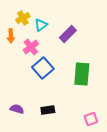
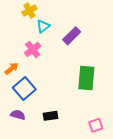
yellow cross: (23, 18) -> (29, 11), moved
orange arrow: (11, 36) -> (12, 68), moved, turned -128
blue square: (43, 68) -> (24, 88), moved

